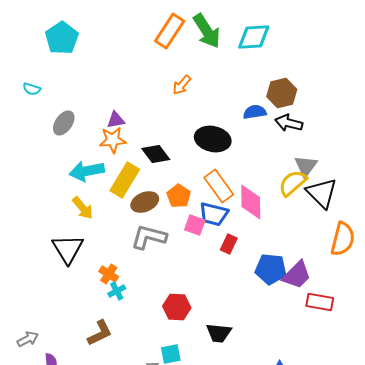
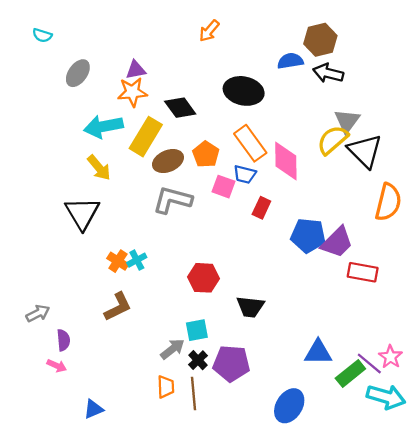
blue trapezoid: (214, 214) -> (245, 174), size x0.7
orange cross: (109, 274) -> (118, 261), moved

